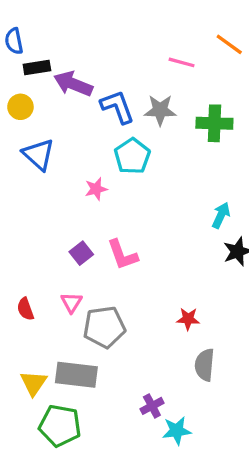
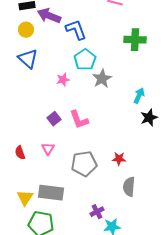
yellow circle: (20, 107) -> (26, 30), moved
gray star: (160, 110) -> (102, 79), moved, turned -30
gray pentagon: (104, 327) -> (84, 164), moved

